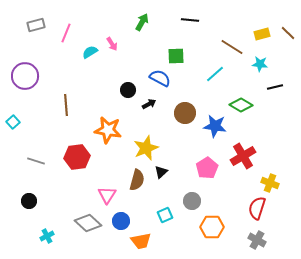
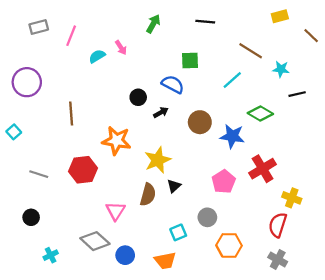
yellow rectangle: (262, 34) -> (280, 16), moved
blue circle: (121, 221) -> (125, 255), moved
orange trapezoid: (141, 241) -> (165, 261), moved

